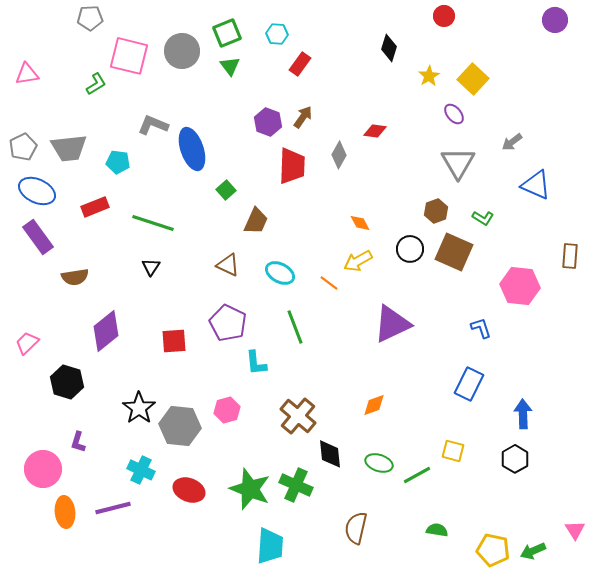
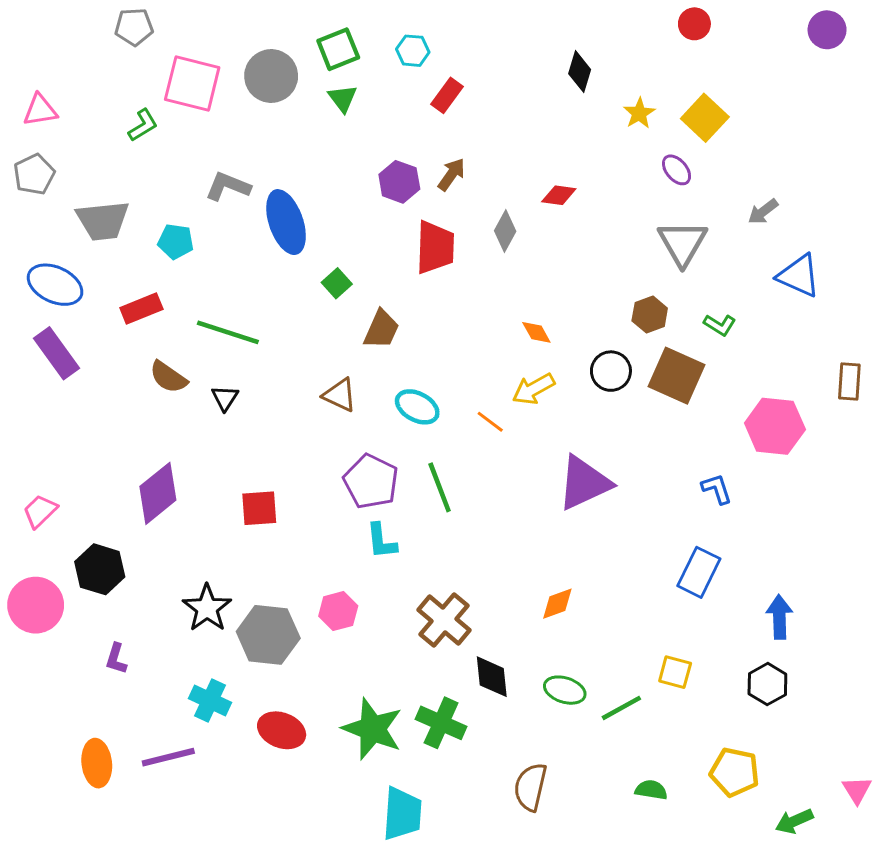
red circle: (444, 16) -> (694, 24), moved
gray pentagon: (23, 147) -> (34, 174), moved
brown semicircle: (75, 277) -> (168, 377), moved, turned 44
purple pentagon: (228, 323) -> (371, 481), moved
pink circle: (43, 469) -> (36, 605), moved
yellow pentagon: (493, 550) -> (735, 772), moved

